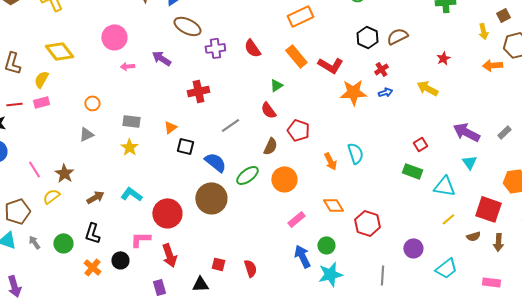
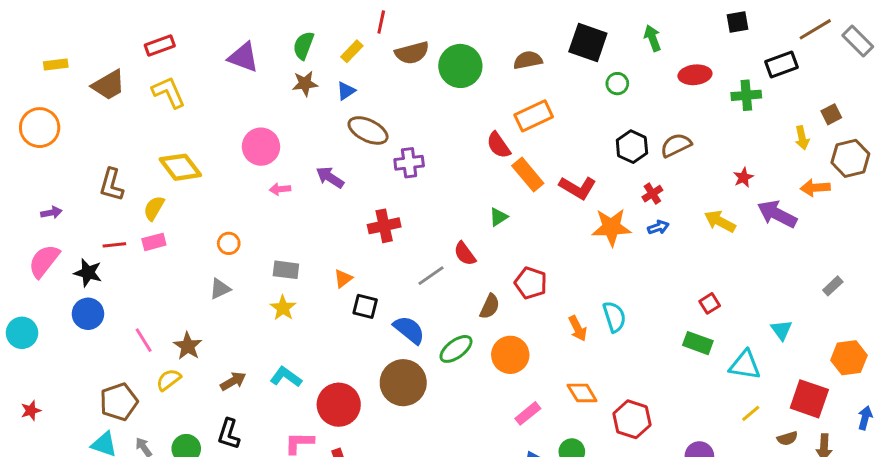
red semicircle: (252, 48) -> (499, 145), moved
red semicircle: (268, 110) -> (465, 254), moved
purple arrow: (466, 132) -> (777, 214), moved

